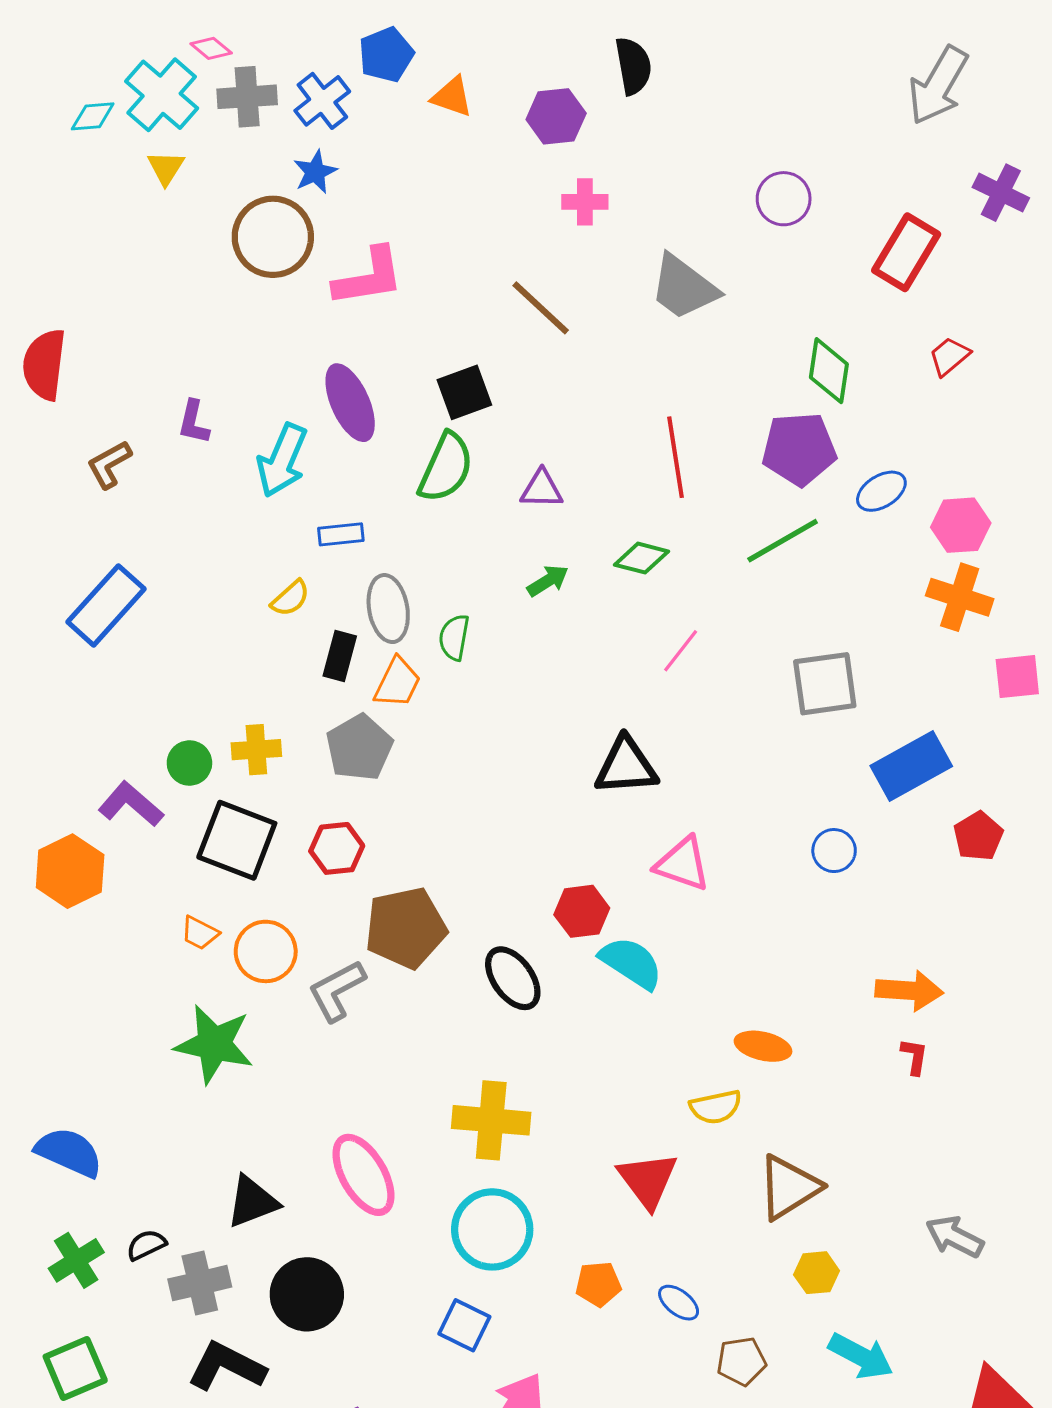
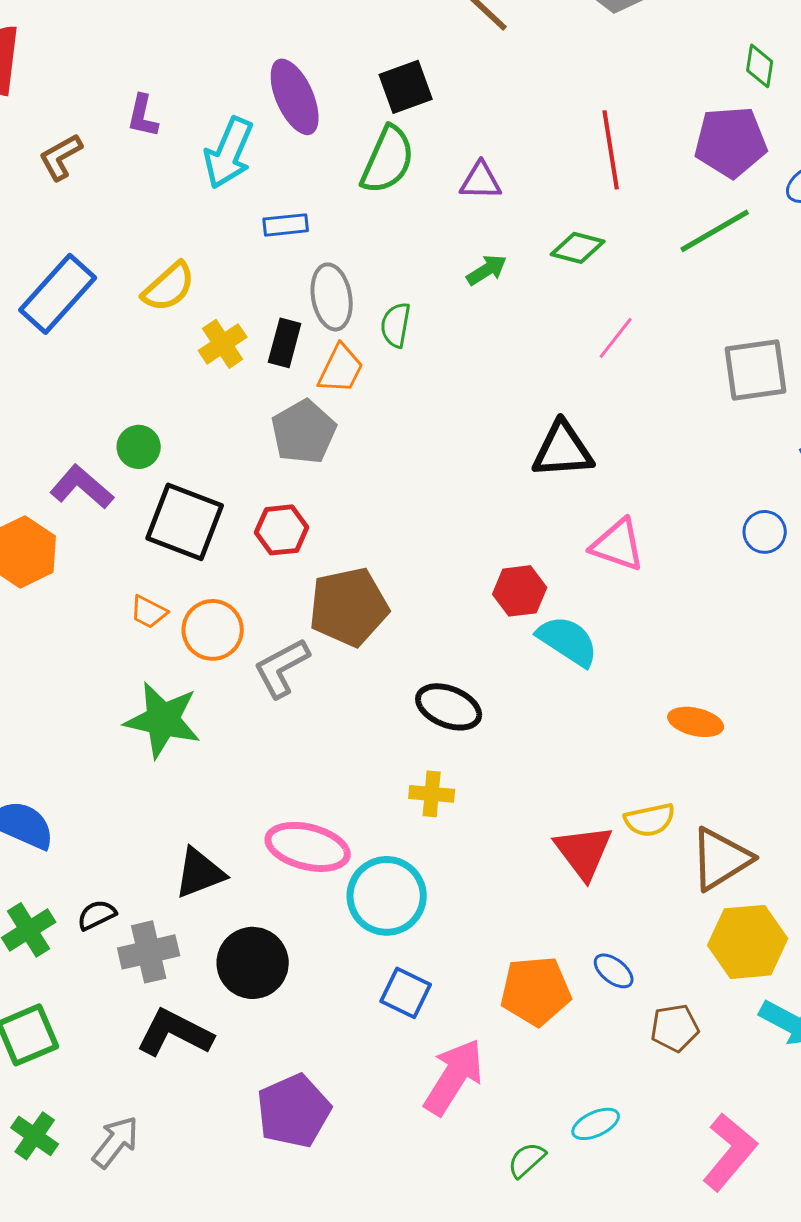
green diamond: (829, 371) -> (760, 66), size x0.7
yellow semicircle: (290, 598) -> (169, 287), moved, size x1.4
yellow cross: (256, 750) -> (223, 344), moved, turned -30
black ellipse: (513, 978) -> (449, 707), moved, turned -32
yellow semicircle: (716, 1107) -> (650, 820), moved
yellow cross: (491, 1120) -> (432, 794), size x0.6
pink ellipse: (363, 1175) -> (308, 847), turned -46
cyan circle: (492, 1229) -> (387, 896), moved
yellow hexagon: (817, 1273) -> (748, 942), size x1.8
orange pentagon: (598, 1284) -> (536, 991), moved, size x1.6

